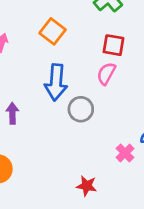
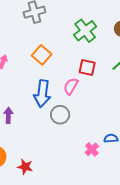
pink semicircle: (106, 74) -> (71, 86), moved
red star: (87, 186) -> (25, 167), moved

